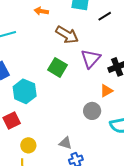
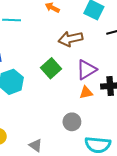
brown arrow: (67, 35) -> (70, 39), turned 120
orange triangle: (106, 91) -> (86, 93), moved

